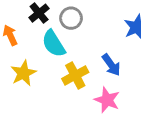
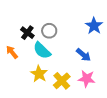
yellow star: (23, 73) -> (39, 74), moved
yellow cross: (75, 75) -> (62, 81), moved

